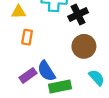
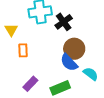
yellow triangle: (19, 12) -> (11, 30), turned -48
blue semicircle: (46, 71) -> (69, 63), moved

